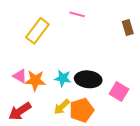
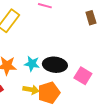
yellow arrow: (62, 107) -> (31, 90), turned -126

